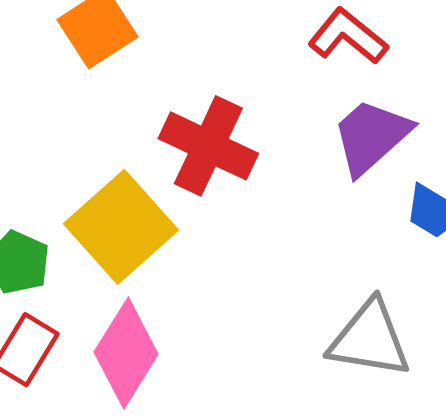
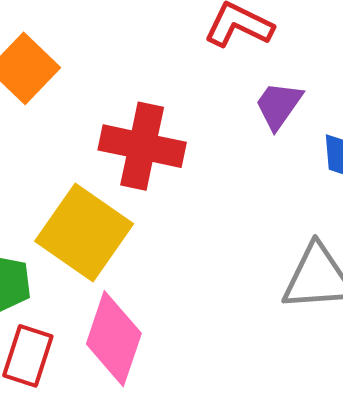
purple trapezoid: (371, 136) -> (279, 105), size x0.7

